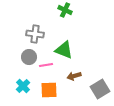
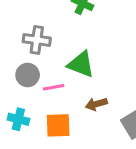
cyan cross: (23, 86) -> (18, 119), turned -32

